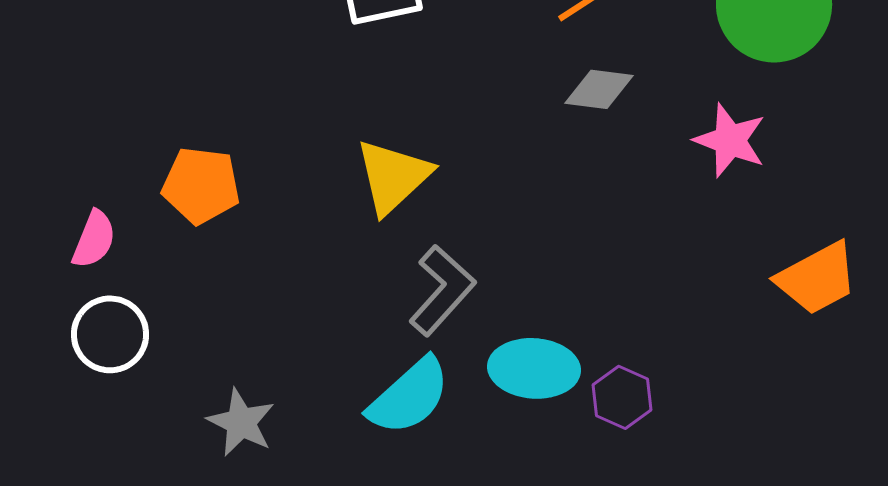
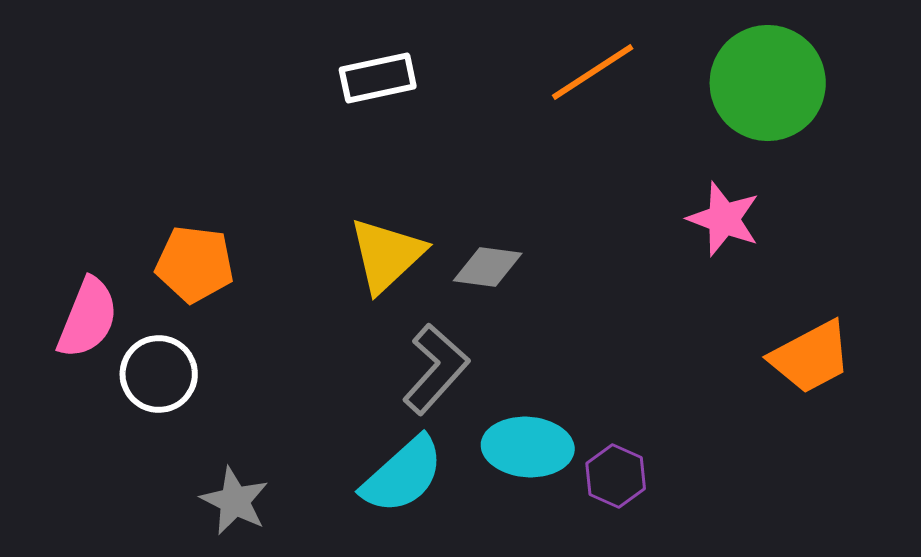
gray diamond: (599, 89) -> (488, 267), moved
pink semicircle: (94, 239) -> (88, 318), size x1.4
white circle: (110, 334) -> (159, 374), moved

